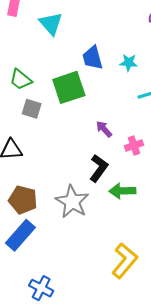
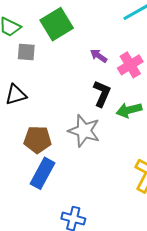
pink cross: (134, 145) -> (130, 65), size x1.4

